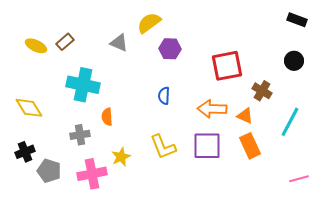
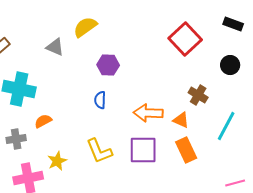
purple hexagon: (170, 49) -> (108, 65), moved
red square: (227, 66) -> (185, 39), moved, turned -32
orange semicircle: (107, 117) -> (43, 121), turned 66

